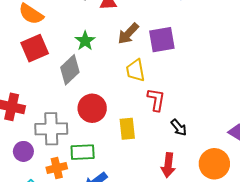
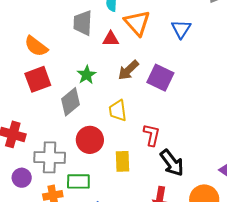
purple square: (162, 40) -> (160, 78), turned 32
yellow trapezoid: (135, 70) -> (118, 111), moved
black arrow: (179, 128) -> (172, 163), size x1.6

